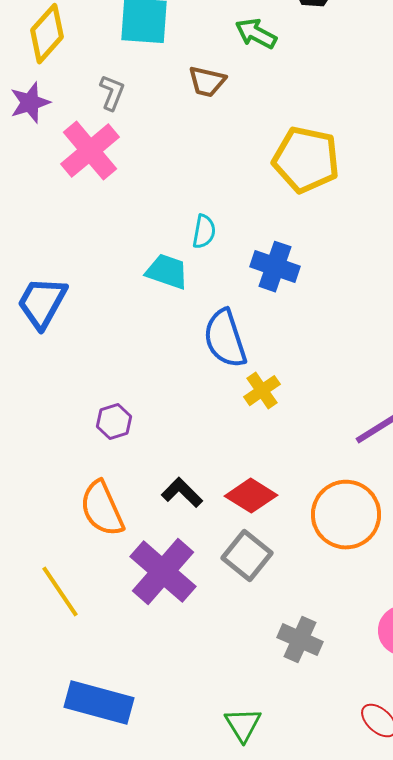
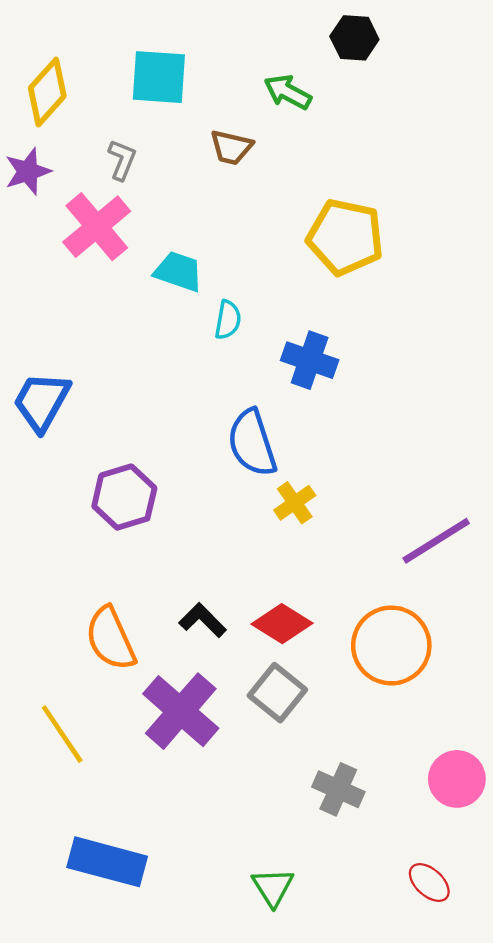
cyan trapezoid: (167, 272) -> (178, 272), moved
purple hexagon: (114, 422) -> (124, 497), moved, size x1.6

